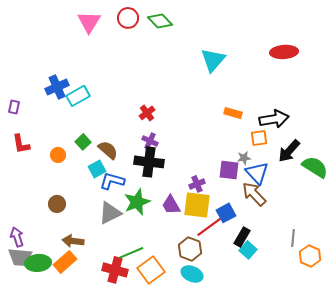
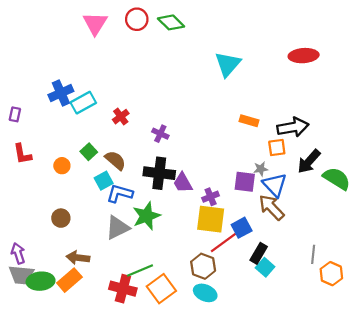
red cross: (147, 113) -> (121, 117), moved
purple cross: (150, 141) -> (160, 134), moved
purple trapezoid: (171, 205) -> (183, 183), moved

